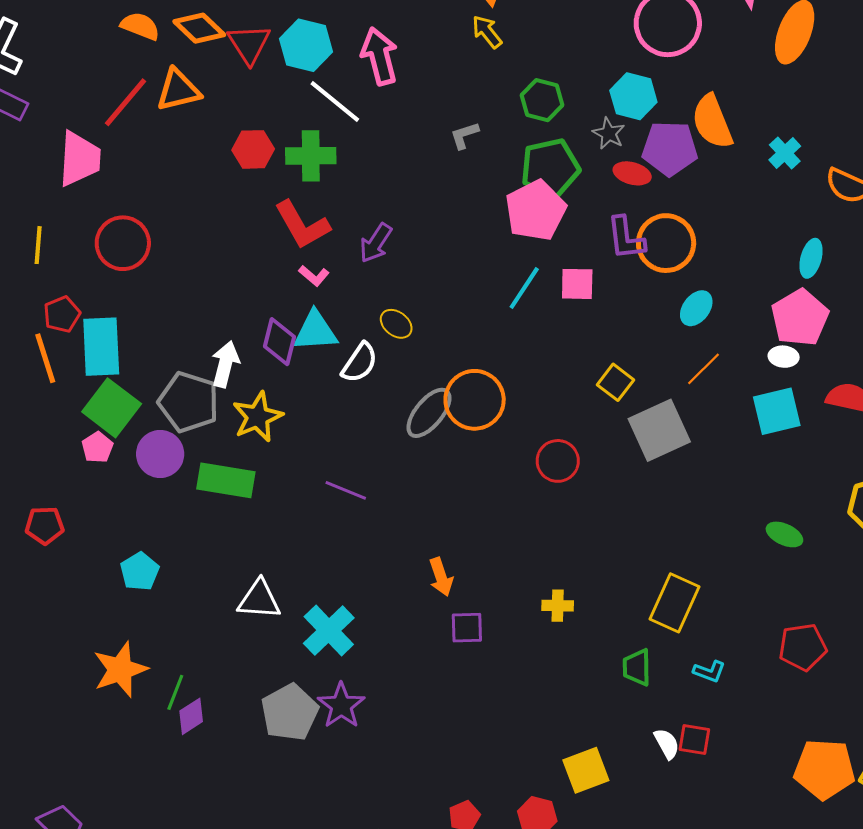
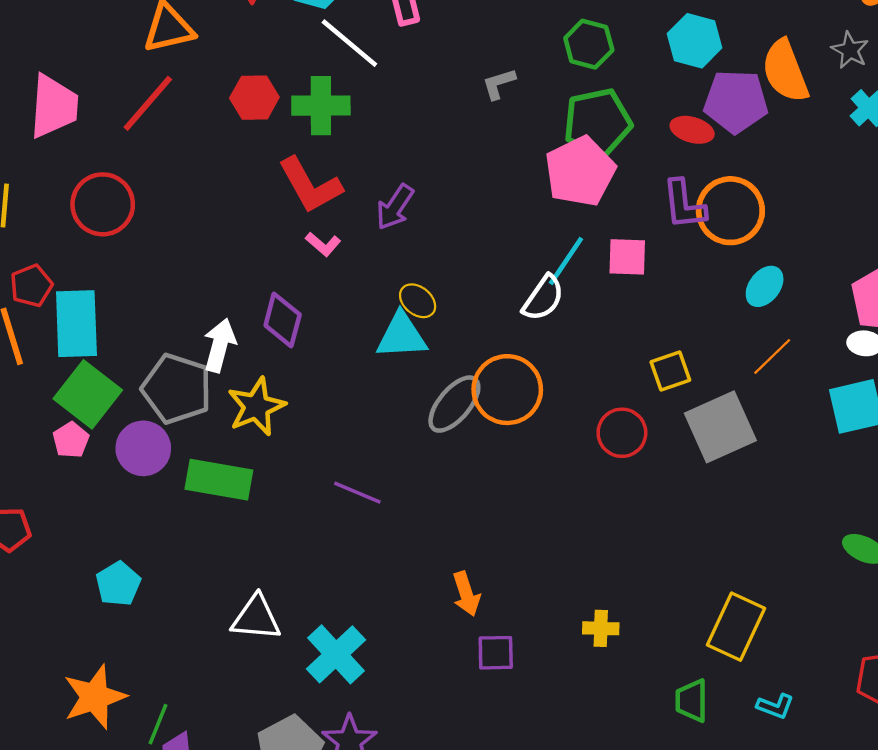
red line: (126, 102) -> (148, 103), moved
gray star: (609, 133) -> (850, 50), moved
cyan triangle: (315, 331) -> (402, 336), moved
white semicircle: (360, 363) -> (543, 298), moved
yellow square: (616, 382) -> (670, 371), turned 33
red circle: (558, 461) -> (622, 433), moved

